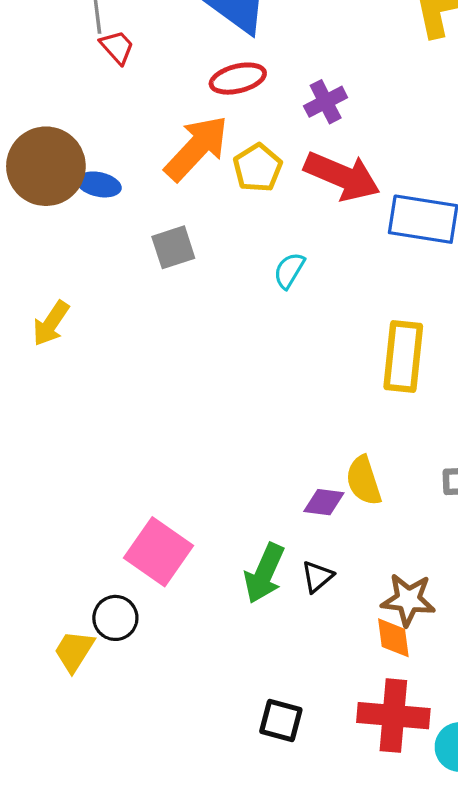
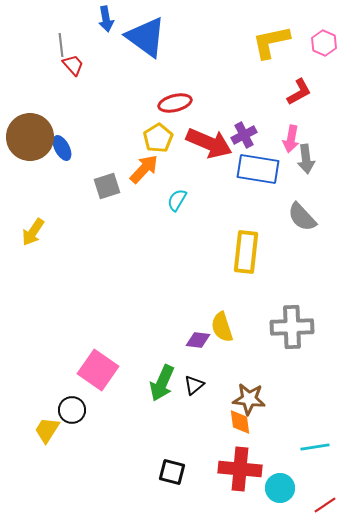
red ellipse: (238, 79) -> (175, 103), moved
purple cross: (326, 102) -> (244, 135), moved
orange arrow: (196, 148) -> (144, 169), moved, size x0.7
blue ellipse: (99, 184) -> (62, 148), turned 50

